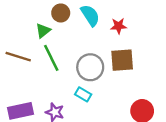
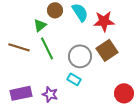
red star: (119, 26) -> (104, 21), size x1.5
brown square: (122, 60) -> (107, 50), turned -30

